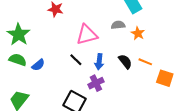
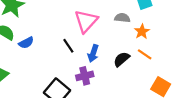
pink triangle: (87, 35) -> (86, 21), turned -45
black semicircle: (125, 62) -> (122, 59), turned -105
orange line: (145, 62) -> (145, 54), moved

